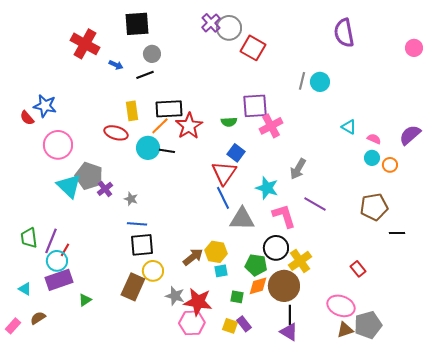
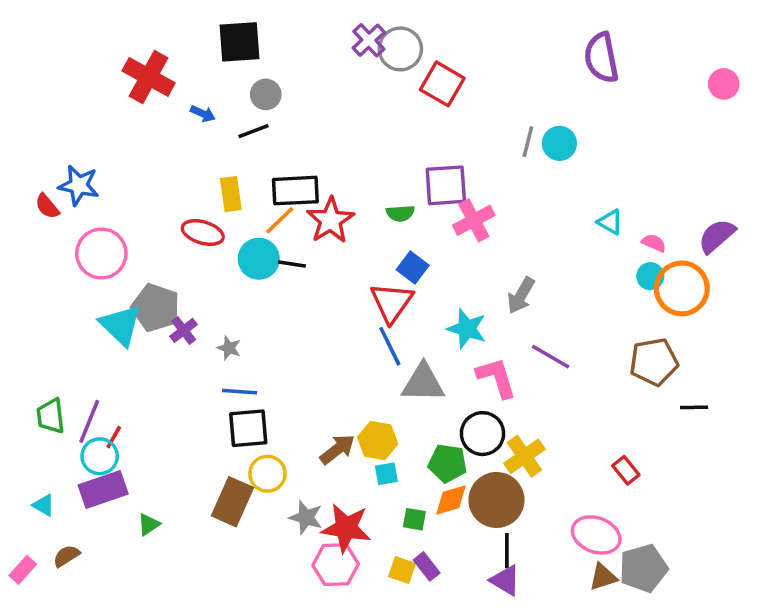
orange circle: (390, 165) -> (682, 288), size x2.0

